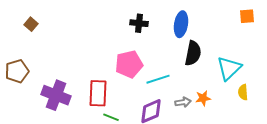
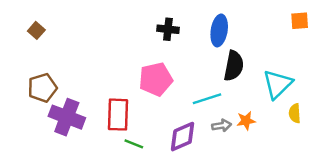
brown pentagon: (17, 71) -> (42, 88), moved
cyan line: (158, 79) -> (207, 99), moved

